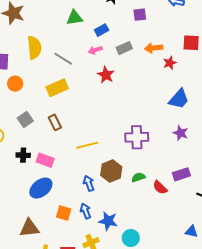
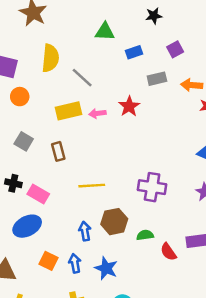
purple square: (140, 15) -> (175, 49), moved, turned -32
pink arrow: (95, 50) -> (97, 113), moved
gray square: (25, 120) -> (24, 141), turned -35
blue star: (108, 221) -> (106, 268), moved

